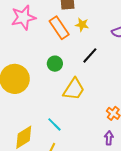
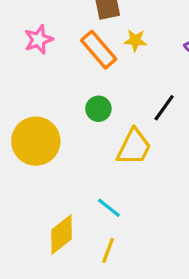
pink star: (23, 17) -> (39, 40), size x0.7
black line: (90, 55) -> (164, 108), moved

